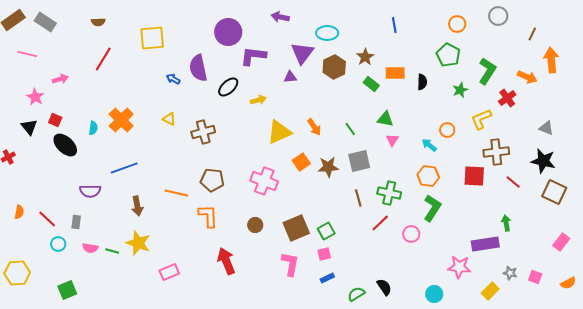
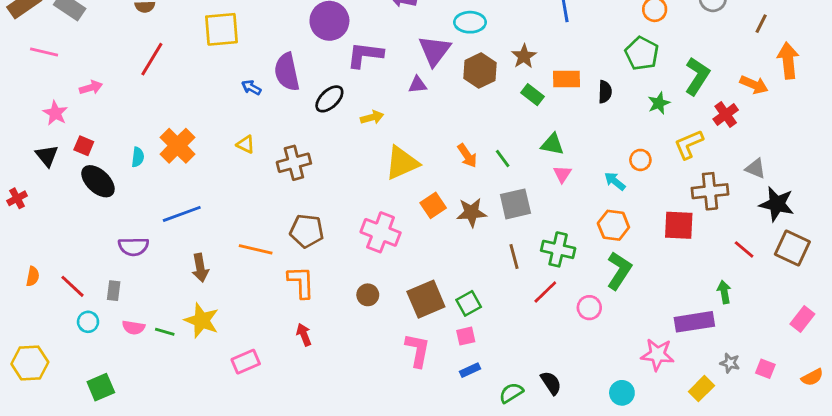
orange arrow: (314, 127) -> (467, 156), moved
gray triangle: (546, 128) -> (755, 168), moved
red line: (513, 182) -> (744, 249), moved
red arrow: (226, 261) -> (304, 335), moved, size x0.6

